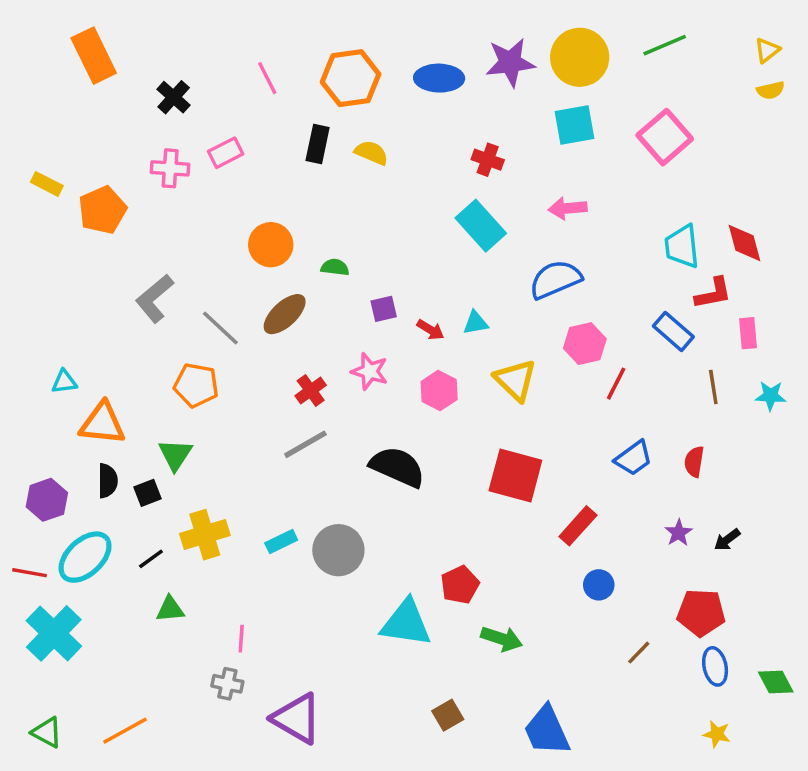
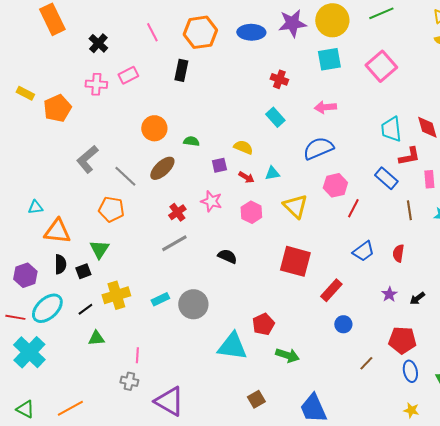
yellow semicircle: (371, 153) -> (243, 147), moved
cyan rectangle: (481, 226) -> (275, 117), size x0.7
black semicircle: (397, 467) -> (227, 256), size x0.6

